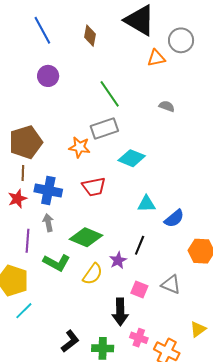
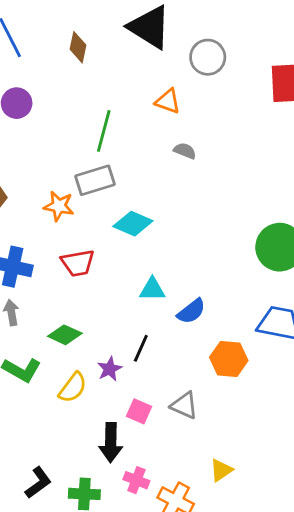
orange triangle: (156, 58) -> (168, 101), moved, turned 30
green line: (110, 94) -> (104, 131), turned 48
green diamond: (86, 237) -> (65, 335), size x0.7

